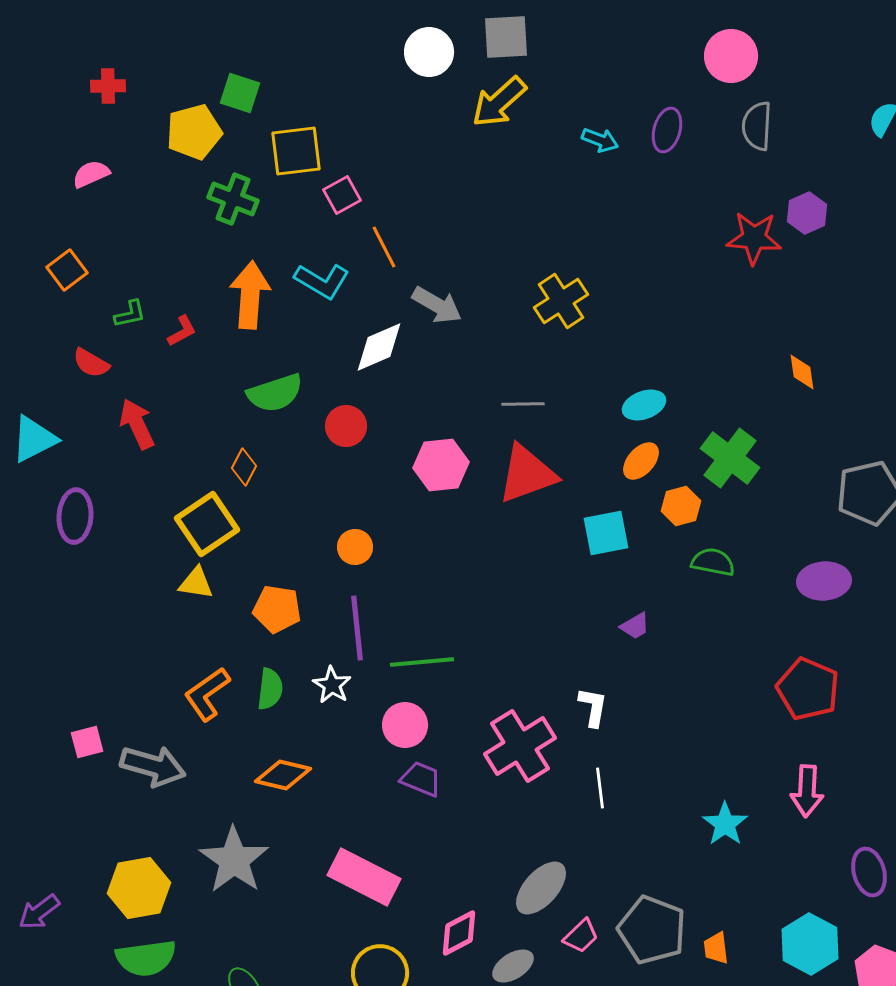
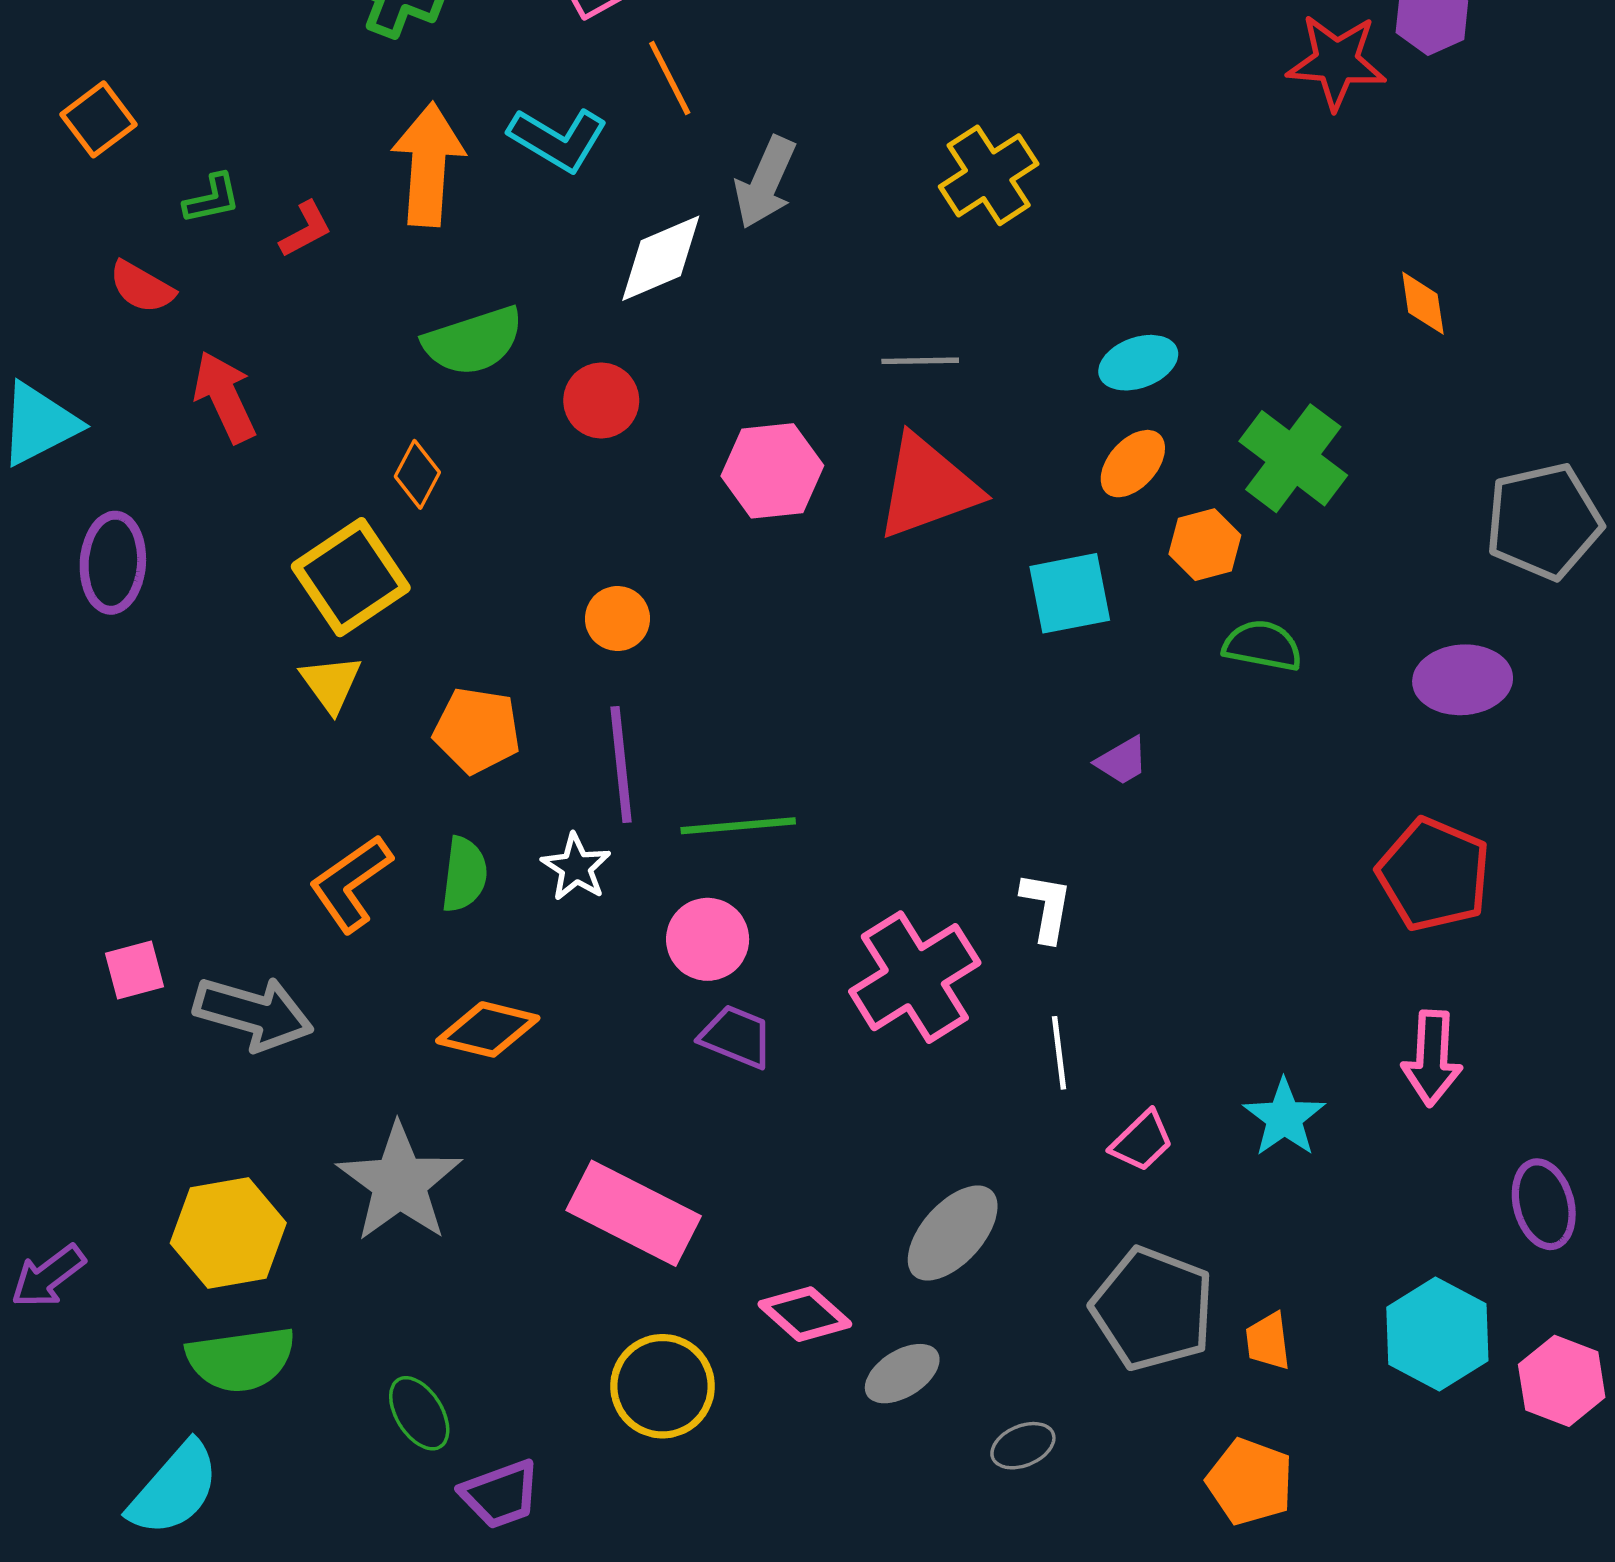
gray arrow: (437, 305) -> (765, 182), turned 84
yellow triangle: (196, 583) -> (331, 683), turned 45
pink diamond: (459, 933) -> (805, 1314), turned 69
pink trapezoid: (581, 936) -> (1142, 1141), moved

